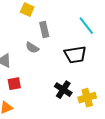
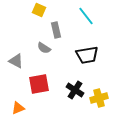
cyan line: (86, 26) -> (86, 16), moved
red square: (14, 84) -> (39, 84), moved, size x1.5

